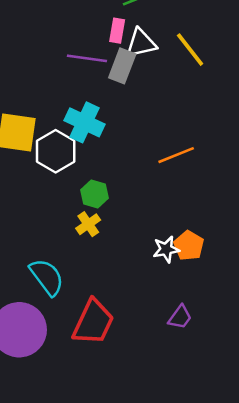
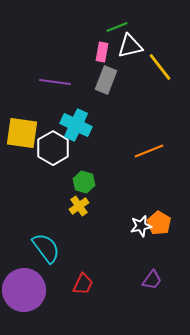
white triangle: (141, 43) -> (130, 46), moved
purple line: (87, 58) -> (55, 82), moved
red trapezoid: (93, 322) -> (83, 284), size x0.6

